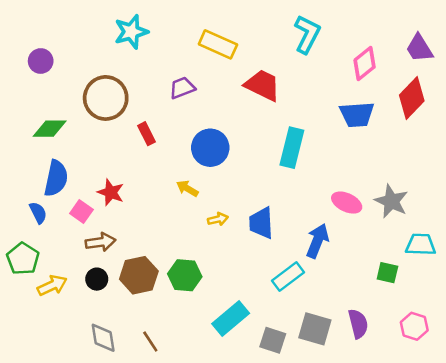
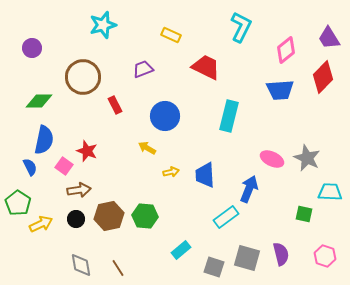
yellow rectangle: (218, 44) -> (171, 35), size x0.7
cyan rectangle: (231, 319) -> (181, 250), size x0.7

